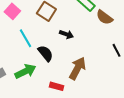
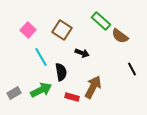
black semicircle: (45, 53) -> (61, 72), turned 30
red rectangle: (56, 86) -> (72, 97), moved

